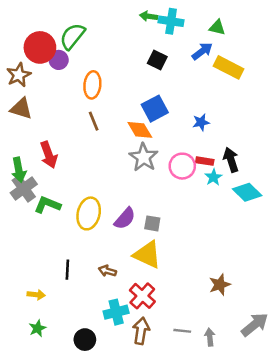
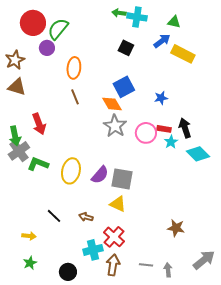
red circle: (40, 47) -> (33, 23), moved
gray square: (152, 223) -> (122, 179), size x1.6
yellow triangle: (147, 255) -> (118, 204), size x0.7
black line: (67, 270) -> (54, 216), turned -49
brown star: (220, 285) -> (176, 228), turned 30

